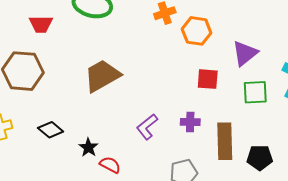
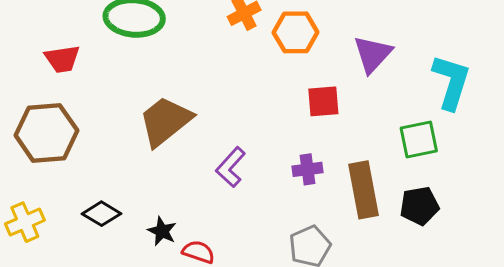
green square: (255, 92) -> (419, 140), moved
purple L-shape: (147, 127) -> (231, 167), moved

